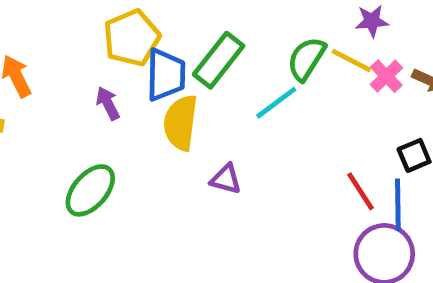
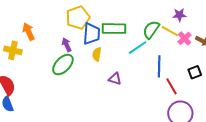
green rectangle: (219, 60) -> (114, 29), turned 50
yellow semicircle: (181, 123) -> (97, 54), size x0.6
green ellipse: (90, 190) -> (63, 64), moved
blue line: (398, 205) -> (159, 66), moved

